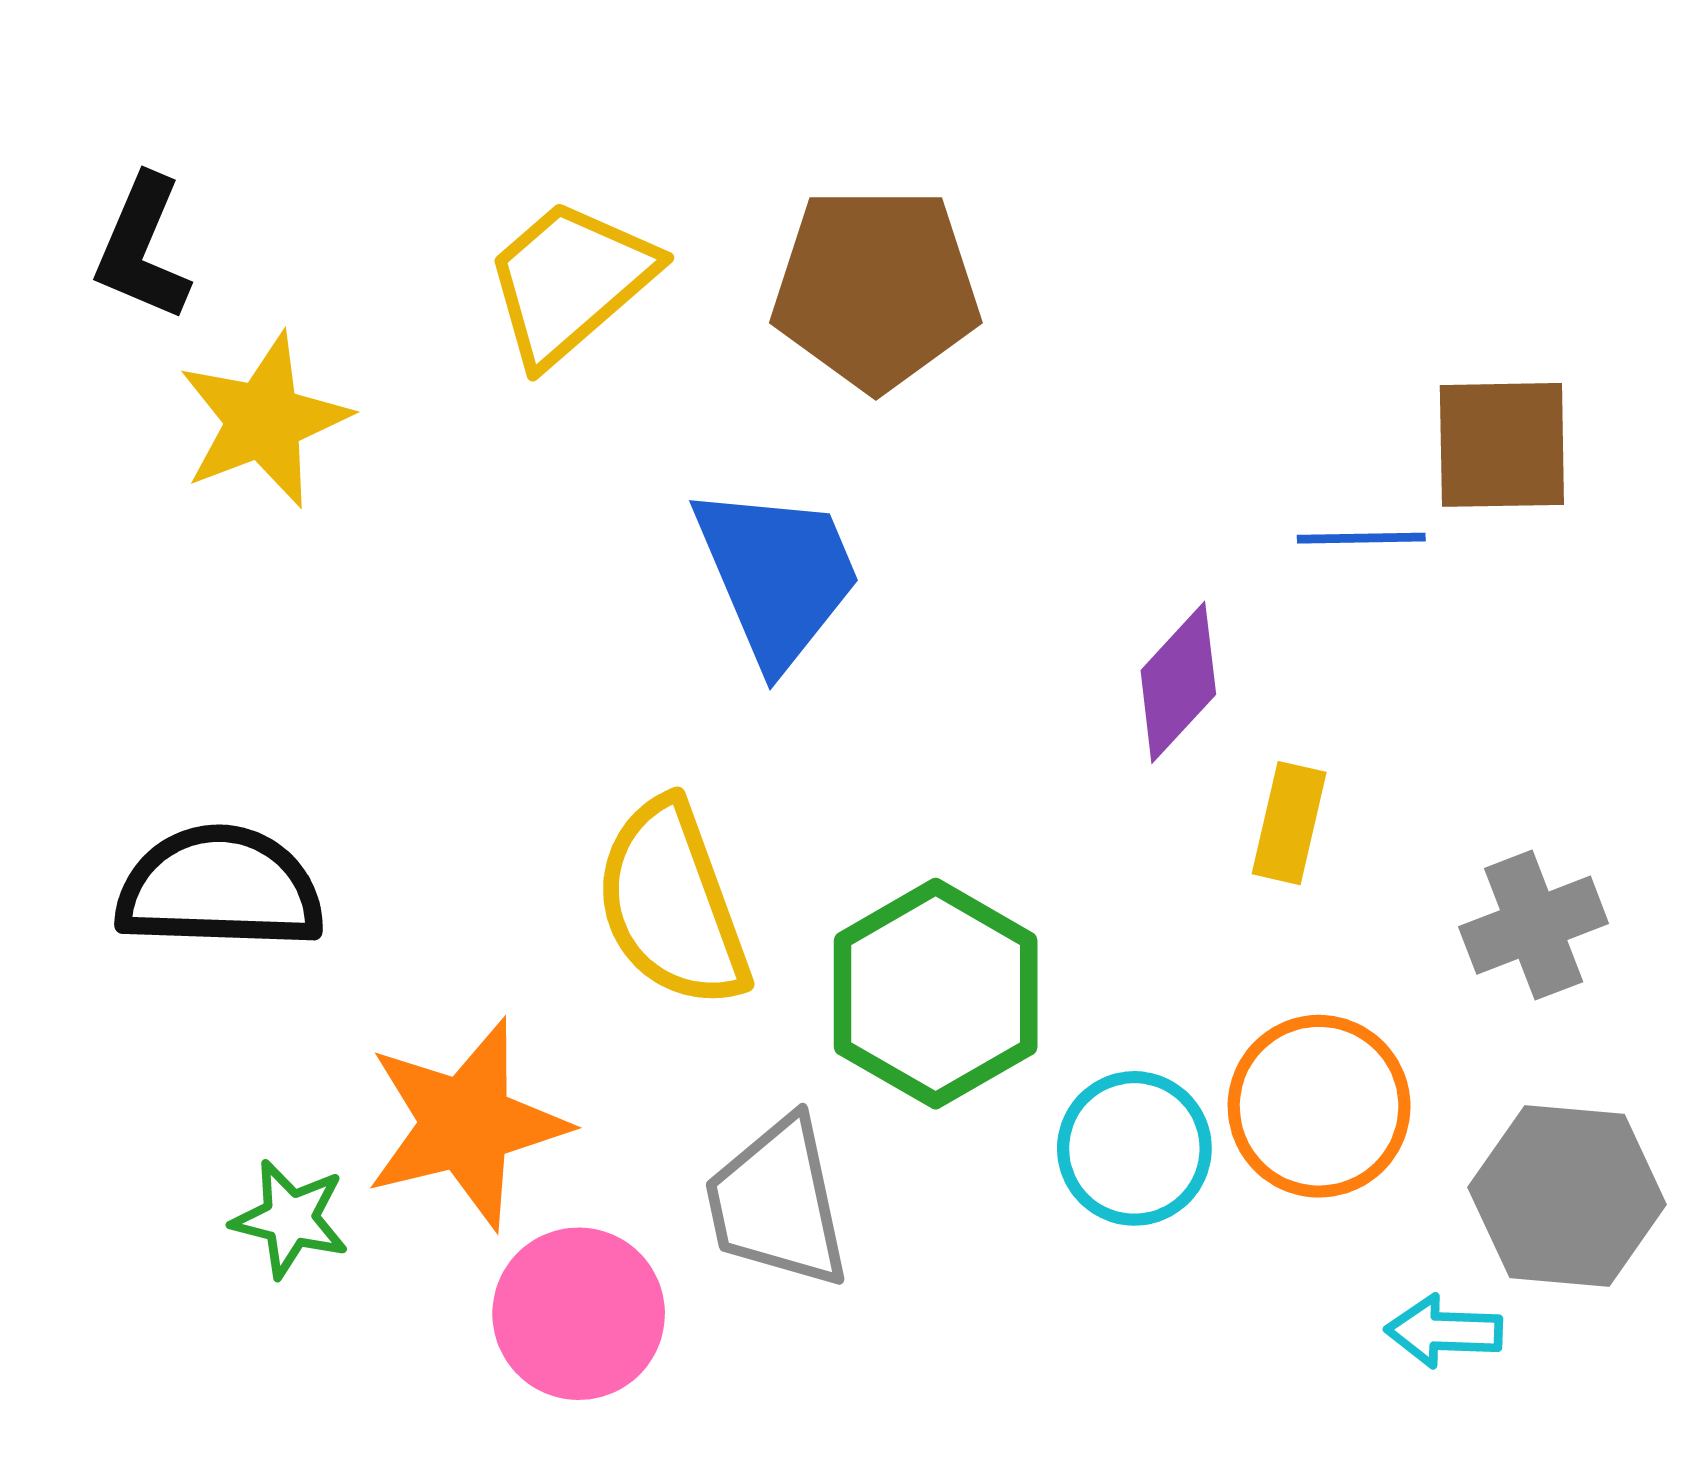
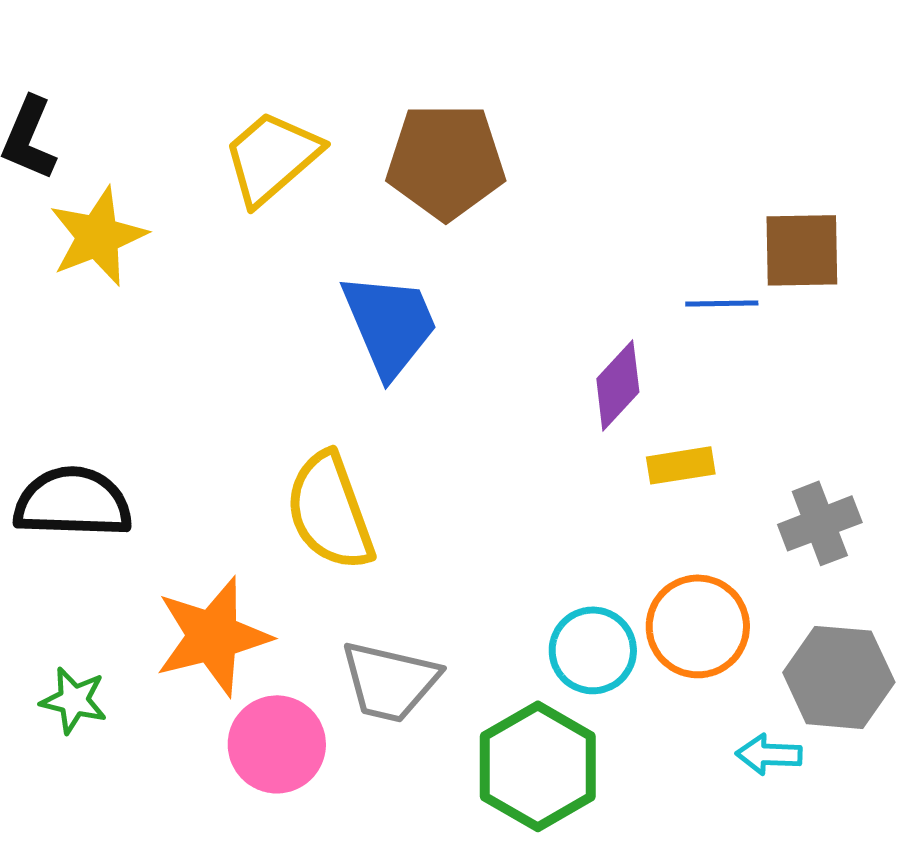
yellow rectangle: (1289, 823) -> (681, 465), turned 68
green hexagon: (936, 994) -> (538, 766), moved
gray trapezoid: (777, 1203) -> (390, 681), turned -65
green star: (290, 1219) -> (74, 700), moved

